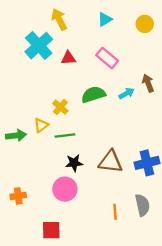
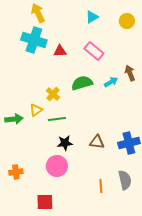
yellow arrow: (59, 19) -> (38, 13), moved
cyan cross: (39, 46) -> (34, 40), turned -30
brown triangle: (111, 162) -> (97, 142), size x0.7

